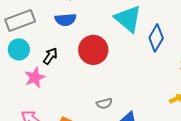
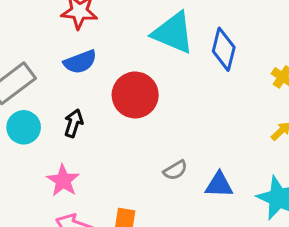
pink star: (35, 77) -> (63, 181), moved

